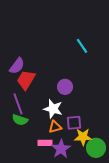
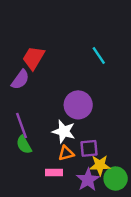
red trapezoid: (26, 80) -> (34, 58), moved
purple circle: (65, 87) -> (78, 105), size x1.5
green semicircle: (20, 120) -> (24, 145), turned 42
purple star: (61, 149) -> (88, 180), moved

